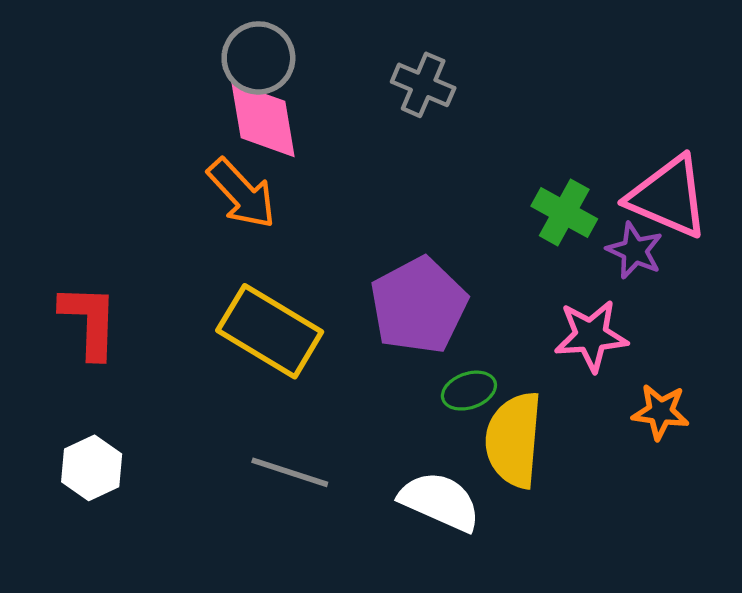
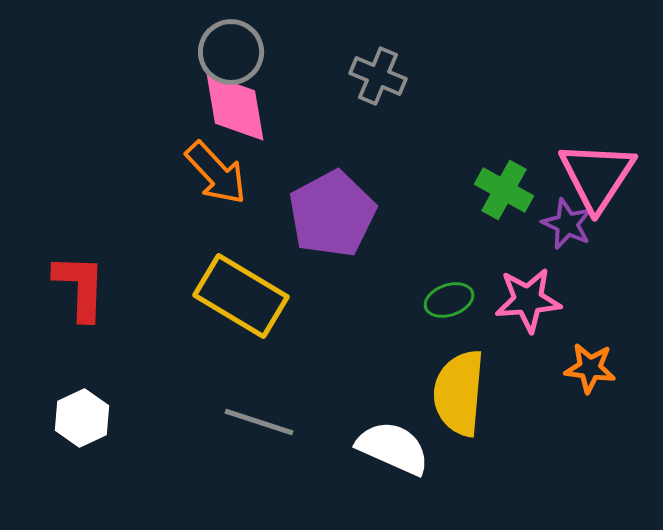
pink triangle: (668, 197) -> (597, 176), turned 40
purple pentagon: (419, 305) -> (332, 214), moved
green ellipse: (469, 391) -> (449, 300), moved

